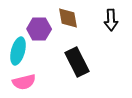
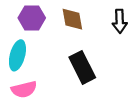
purple hexagon: (39, 29) -> (32, 18), moved

